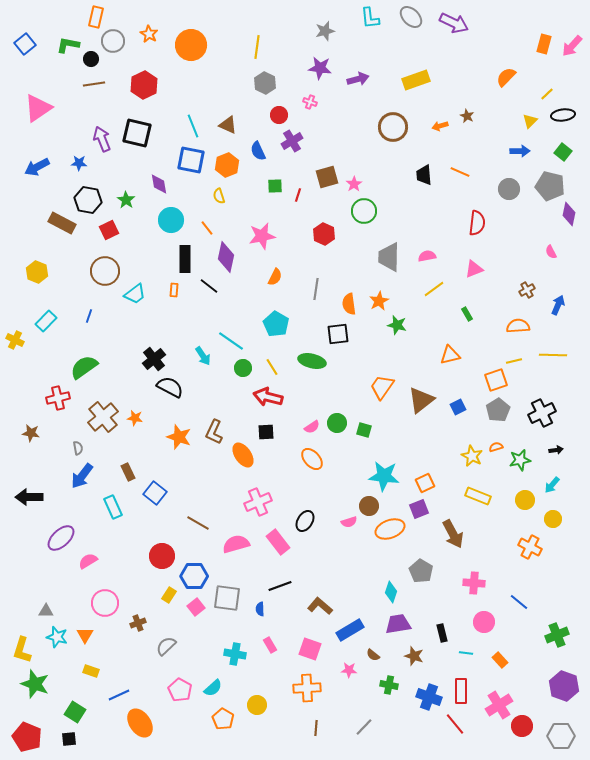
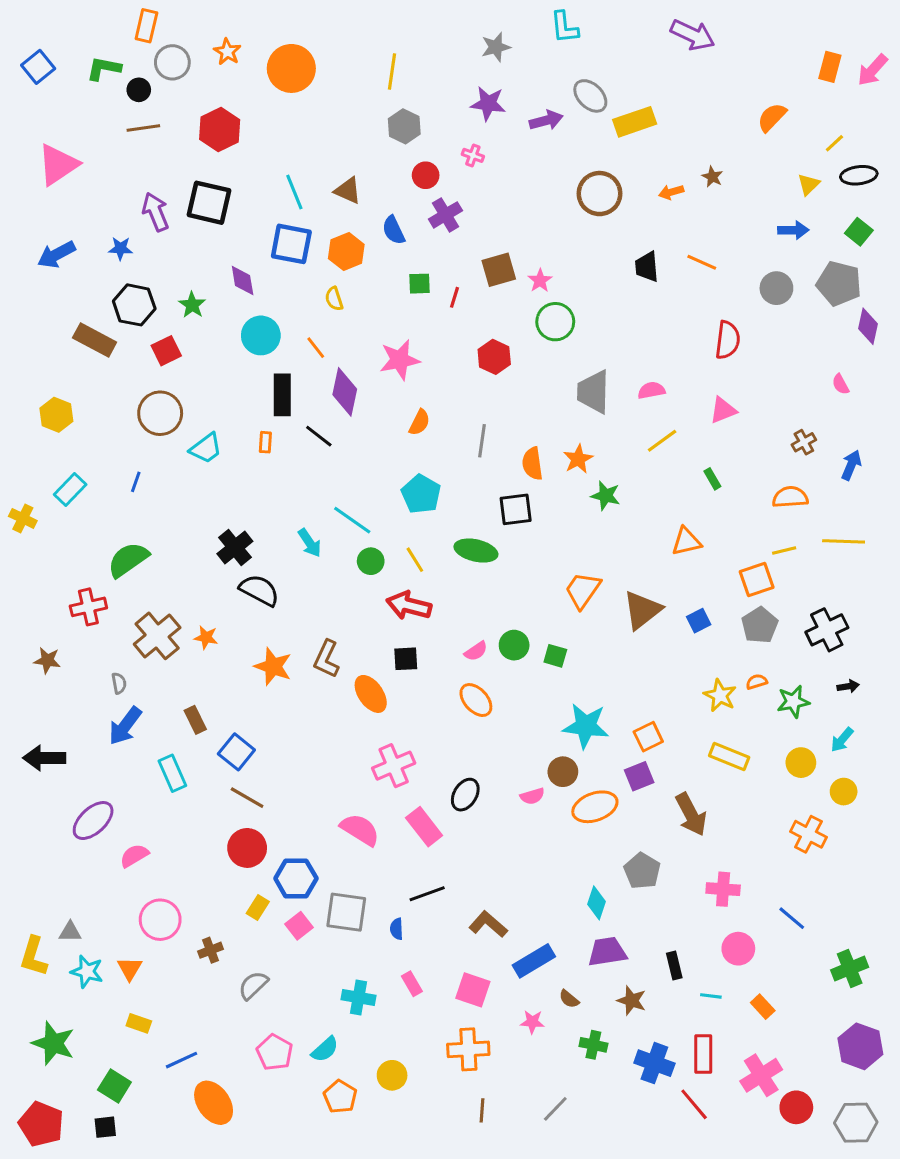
gray ellipse: (411, 17) -> (590, 96), moved
brown line: (198, 523) -> (247, 798), moved
pink semicircle: (236, 544) -> (360, 830), turned 48
yellow L-shape: (22, 650) -> (34, 956), moved

